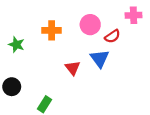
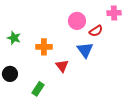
orange cross: (52, 30) -> (44, 47), moved
red triangle: (73, 68) -> (62, 66), moved

